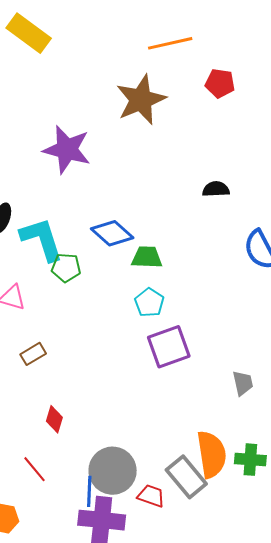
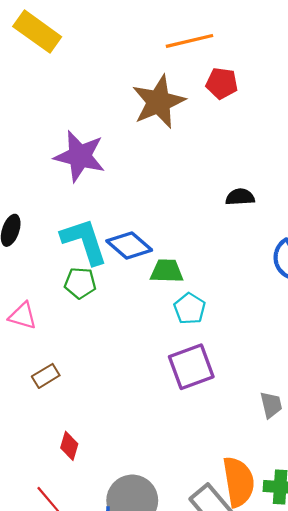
red pentagon: (220, 83) -> (222, 83), moved
cyan L-shape: (42, 239) -> (84, 241), moved
cyan pentagon: (149, 302) -> (190, 309), moved

